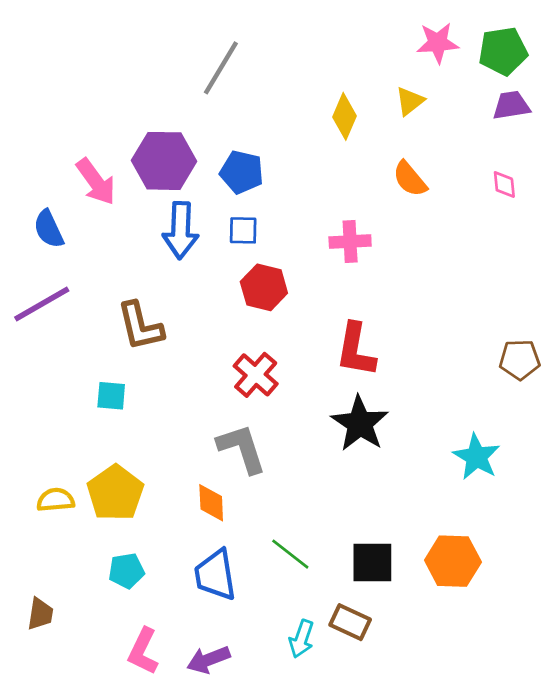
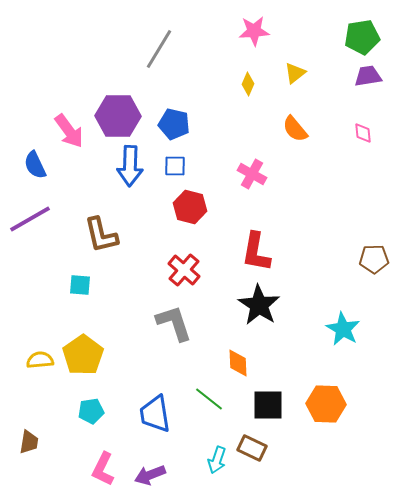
pink star: (438, 43) -> (254, 31), moved
yellow diamond: (345, 116) -> (248, 84), size x0.7
pink cross: (350, 241) -> (252, 174), turned 32
orange diamond: (211, 503) -> (238, 363), moved

